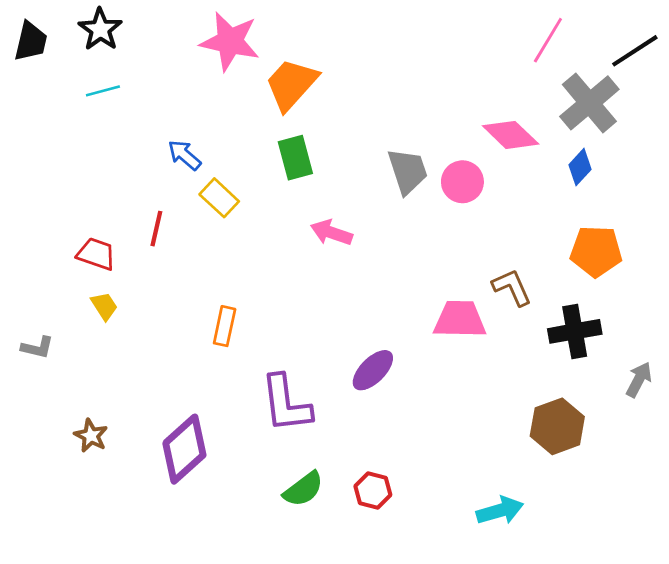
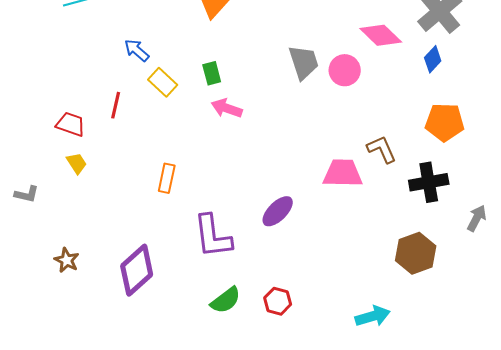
green rectangle: (295, 158) -> (212, 73), moved, size x0.7
pink arrow: (331, 233) -> (227, 108), moved

